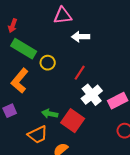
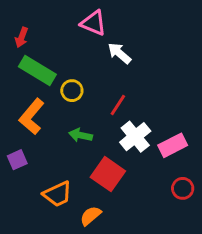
pink triangle: (63, 16) -> (93, 23), turned 30
white arrow: (81, 37) -> (119, 53), turned 42
green arrow: (50, 114) -> (81, 135), moved

